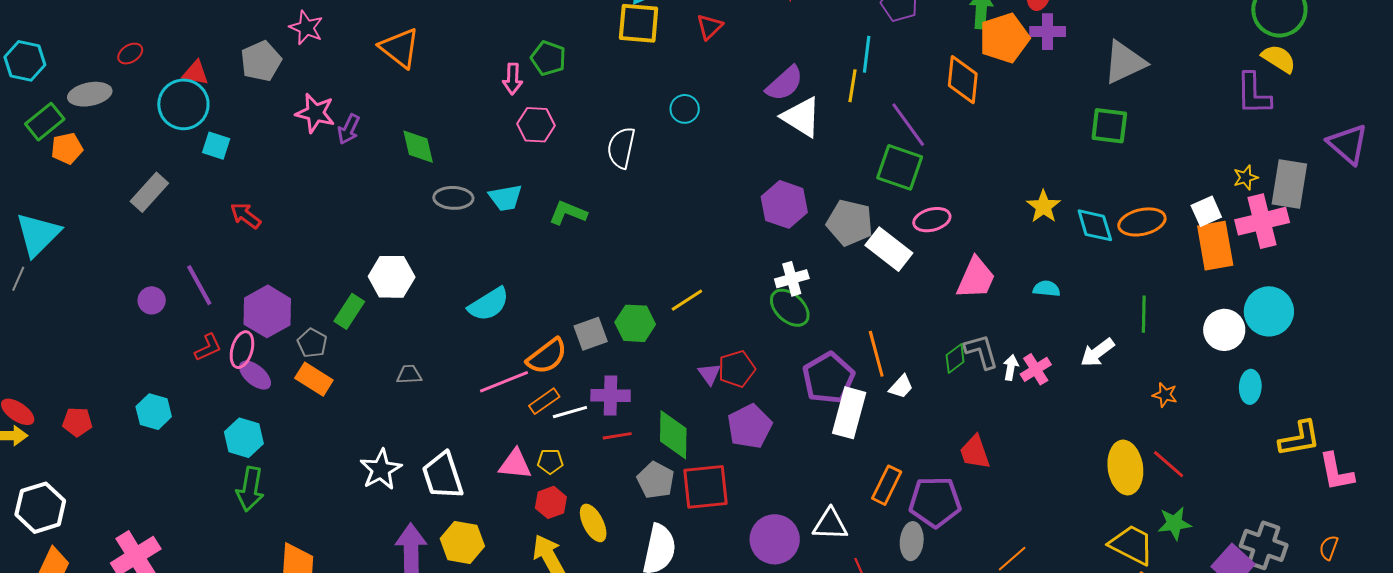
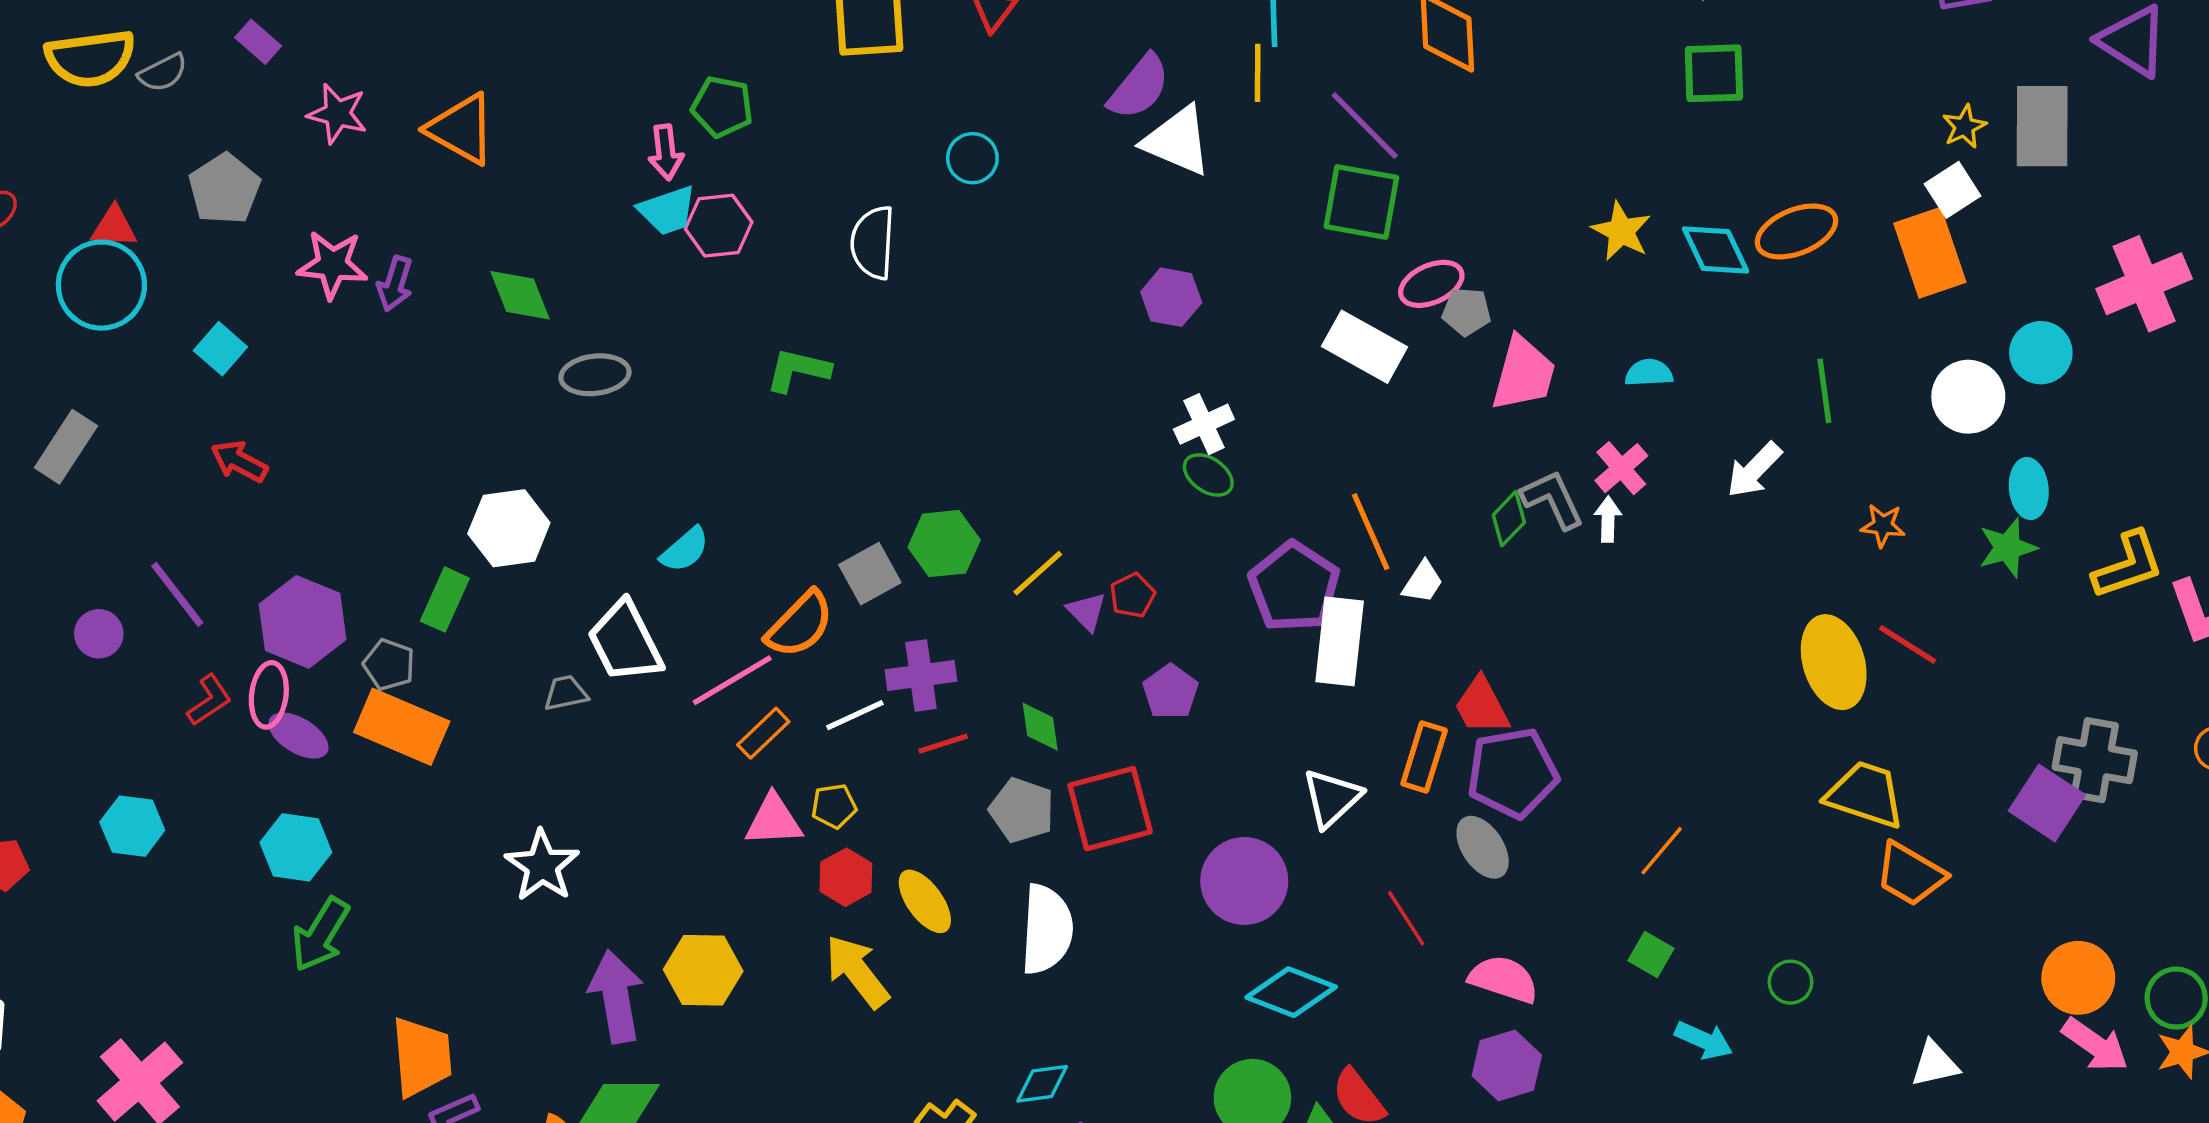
pink star: (306, 28) -> (337, 114), moved
cyan square: (216, 146) -> (220, 349), moved, turned 32
cyan trapezoid: (505, 198) -> (667, 210), moved
purple hexagon: (784, 204) -> (1171, 297), size x0.7
white square: (1206, 211) -> (1952, 190), moved
pink cross: (1262, 221) -> (2144, 284), moved
gray pentagon: (850, 223) -> (1466, 312), moved, size x0.6
yellow line: (687, 300) -> (1038, 573), moved
cyan semicircle: (489, 304) -> (685, 550), size x0.7
green ellipse: (790, 308) -> (1208, 475), size x0.7
cyan circle: (1269, 311) -> (2041, 353), size x0.7
red pentagon: (737, 369) -> (1132, 595), size x0.7
pink cross: (1036, 369) -> (1621, 468), moved
orange rectangle: (314, 379) -> (402, 727), size x1.4
orange rectangle: (544, 401) -> (763, 733), moved
purple pentagon: (750, 426) -> (1170, 692), size x0.7
green diamond: (673, 435) -> (1040, 727), size x0.6
red trapezoid: (975, 452) -> (1482, 706), moved
white trapezoid: (443, 476) -> (625, 642), moved
green arrow: (250, 489) -> (320, 935), turned 30
green star: (1174, 523) -> (2008, 548), moved
white triangle: (830, 524) -> (1332, 798), moved, turned -36
gray ellipse: (912, 541) -> (1483, 847), turned -30

